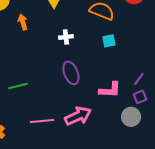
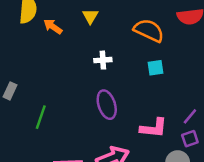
orange arrow: (23, 22) -> (53, 27), moved, turned -42
green line: (18, 86) -> (41, 117), turned -60

